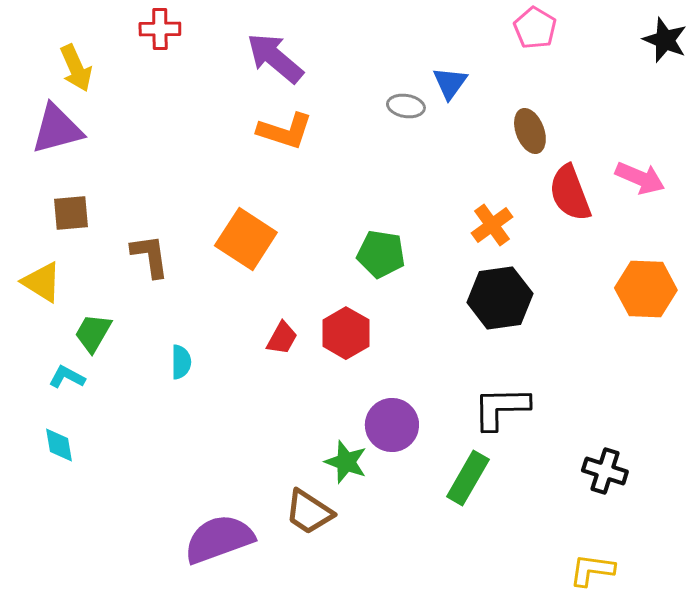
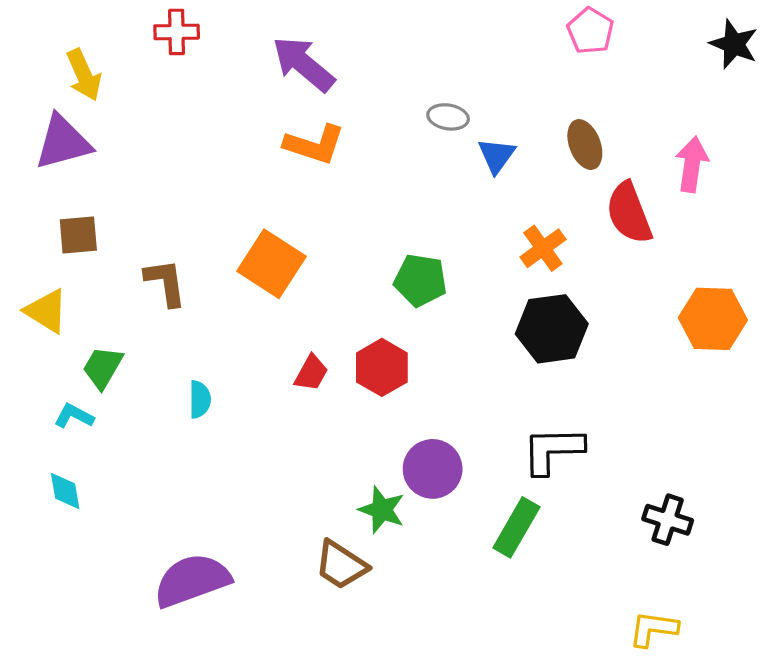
blue triangle: (450, 83) -> (497, 156), moved
pink arrow: (640, 178) -> (692, 164), moved, turned -105
purple semicircle: (219, 539) -> (192, 580), moved

